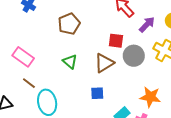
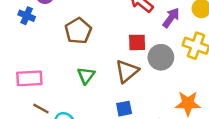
pink rectangle: (23, 57) -> (29, 78), turned -30
green triangle: (70, 61) -> (86, 75), turned 35

